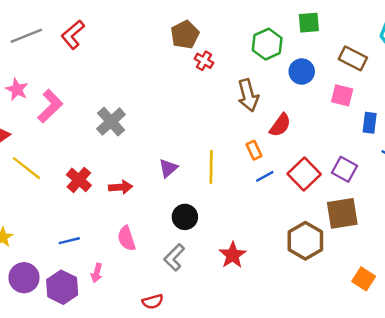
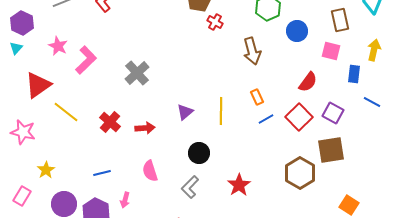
brown rectangle: (353, 58) -> (340, 20), turned 50
red semicircle: (280, 125) -> (308, 82), moved

